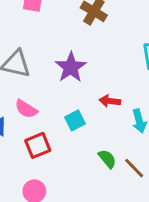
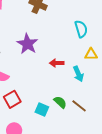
cyan square: (75, 120) -> (42, 109), moved, turned -32

